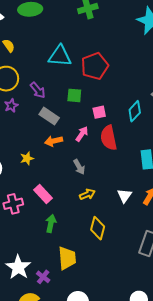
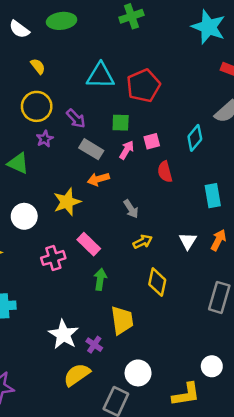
pink arrow: (82, 134) -> (127, 150), moved
red semicircle: (109, 138) -> (165, 172), size x0.7
yellow star: (27, 158) -> (67, 202), size x1.6

